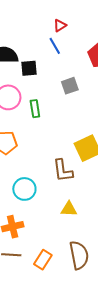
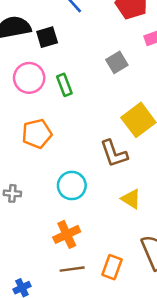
gray square: (70, 86) -> (117, 62), moved
yellow triangle: (69, 209) -> (131, 199), turned 42

